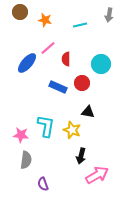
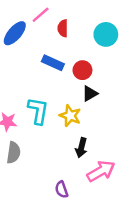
red circle: (82, 83) -> (82, 70), moved
black triangle: (88, 112) -> (90, 94), turned -40
purple semicircle: (43, 184) -> (62, 190), moved

